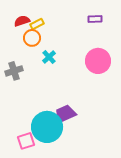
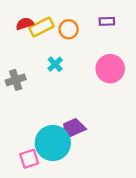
yellow rectangle: (37, 24) -> (42, 27), size x1.5
orange circle: (32, 38) -> (69, 29), moved

